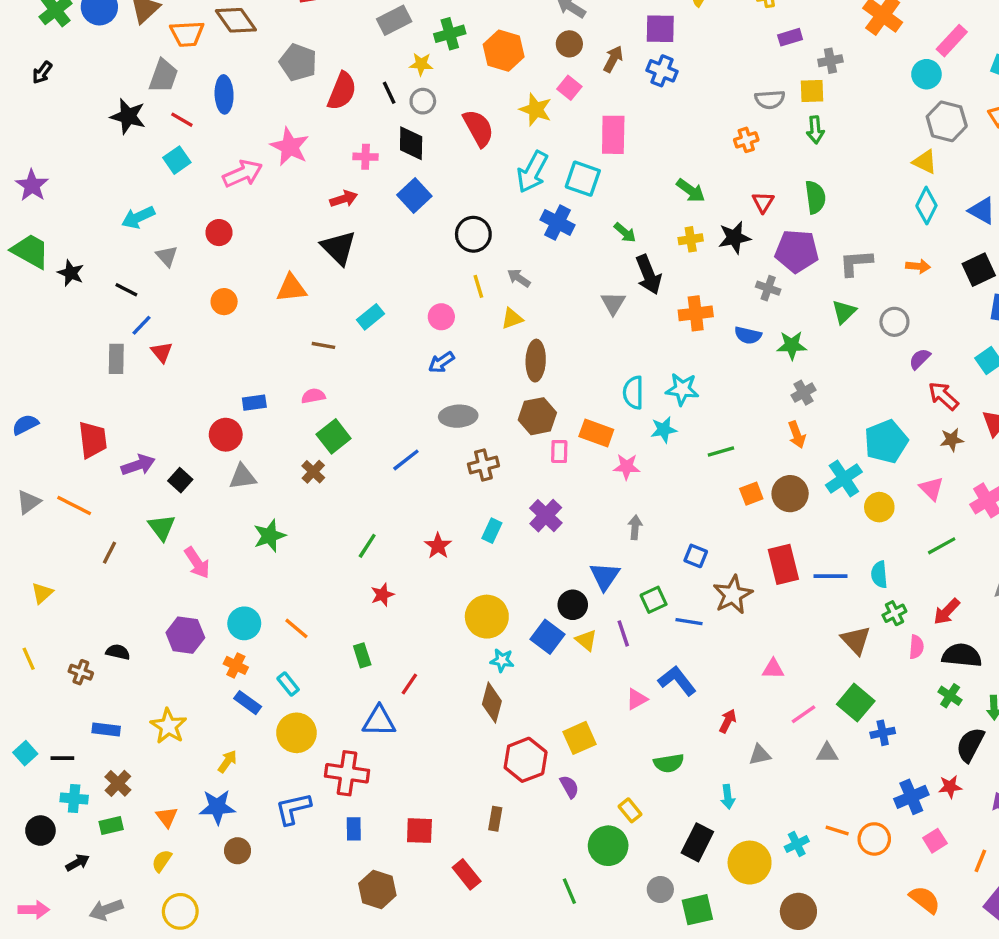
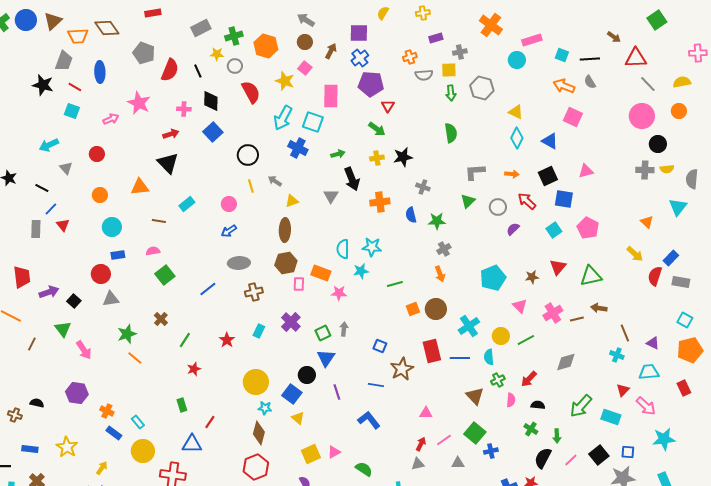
pink rectangle: (952, 41) -> (532, 40), turned 30
blue cross: (662, 71) -> (360, 58), turned 30
gray circle: (423, 101) -> (235, 66), moved
gray hexagon: (947, 121) -> (482, 88), moved
orange cross: (746, 140) -> (410, 57), moved
cyan square: (177, 160) -> (72, 111), turned -35
pink arrow: (243, 174) -> (111, 119), size x0.7
red triangle: (763, 202) -> (388, 106), moved
green arrow: (625, 233) -> (338, 154), turned -56
purple pentagon: (797, 251) -> (371, 84), moved
yellow triangle: (512, 318) -> (292, 201), moved
blue semicircle: (748, 335) -> (411, 215), turned 63
red arrow: (943, 396) -> (527, 201), moved
brown cross: (313, 472) -> (161, 319), moved
cyan cross: (844, 478) -> (469, 326), moved
yellow circle: (879, 507) -> (501, 336), moved
green square: (654, 600) -> (323, 333), moved
cyan circle: (244, 623) -> (112, 227), moved
orange line: (296, 628) -> (135, 358), moved
yellow triangle: (586, 640) -> (298, 418), moved
black semicircle: (962, 655) -> (538, 405), size x0.6
pink triangle: (637, 699) -> (334, 452), moved
red arrow: (728, 721) -> (421, 444), moved
red hexagon: (526, 760) -> (256, 467), moved
green semicircle: (669, 763) -> (364, 469), turned -138

